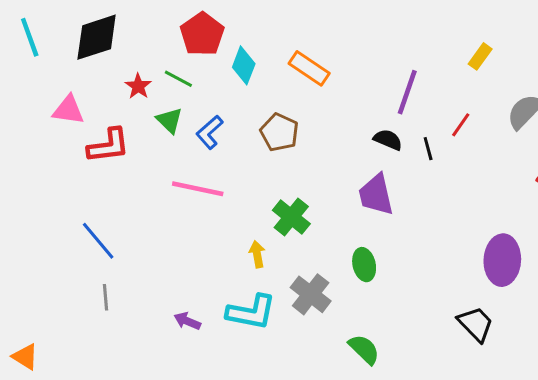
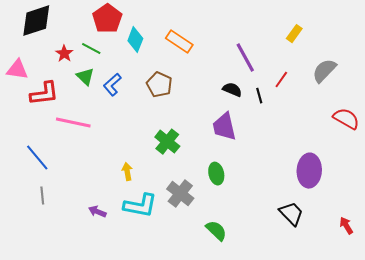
purple line: (407, 92) -> (245, 58), turned -48
pink line: (198, 189) -> (73, 123), moved
yellow arrow: (257, 254) -> (127, 172), moved

